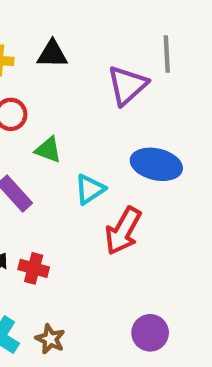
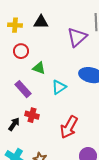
red arrow: (123, 231) -> (69, 127), moved
red cross: (34, 268) -> (32, 115), moved

